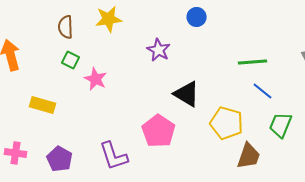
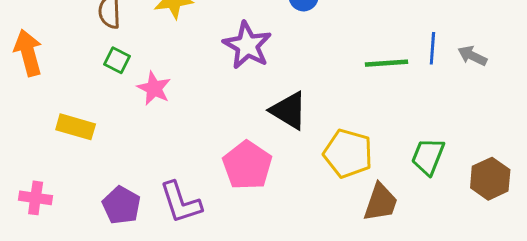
purple star: (159, 50) -> (247, 45), size x1.4
blue line: (263, 91) -> (432, 48), moved, turned 55
purple pentagon: (60, 159) -> (121, 205), moved

